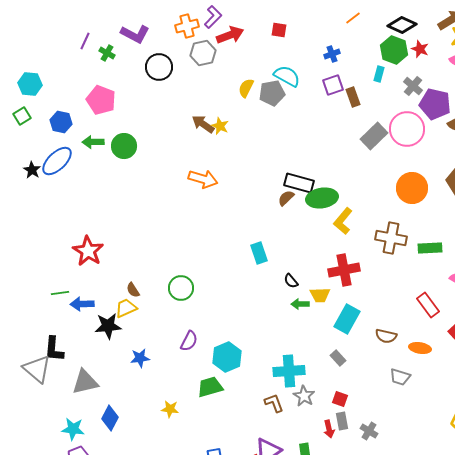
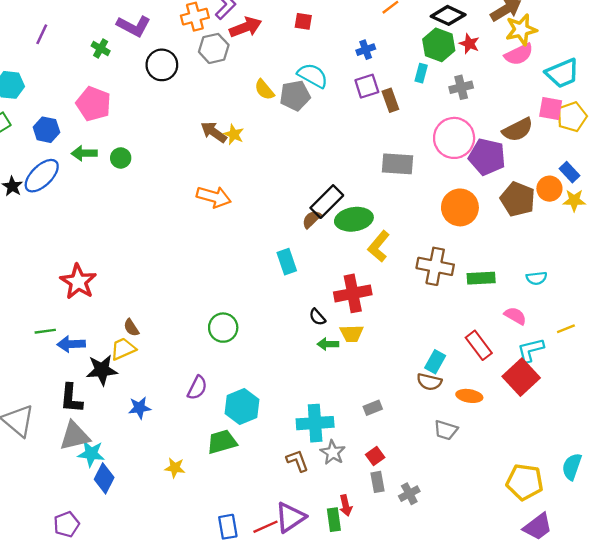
purple line: (85, 41) -> (42, 34), moved
gray cross: (413, 86) -> (461, 87), turned 36
yellow semicircle: (246, 88) -> (264, 90), turned -66
purple pentagon: (435, 104) -> (487, 157), moved
gray rectangle: (374, 136) -> (397, 164), moved, turned 48
green circle: (124, 146) -> (121, 158), size x0.7
black rectangle: (299, 183) -> (327, 202), turned -60
cyan rectangle: (259, 253) -> (287, 262), moved
red cross: (344, 270) -> (353, 293), moved
green circle: (181, 288) -> (223, 328), moved
cyan rectangle: (347, 319) -> (435, 362), moved, size x0.7
black L-shape: (54, 349) -> (71, 398), moved
gray rectangle: (338, 358) -> (373, 408), turned -70
red square: (340, 399) -> (375, 456), turned 35
cyan star: (73, 429) -> (91, 454), moved
red arrow: (329, 429) -> (346, 505), moved
gray cross: (369, 431) -> (409, 494), turned 30

